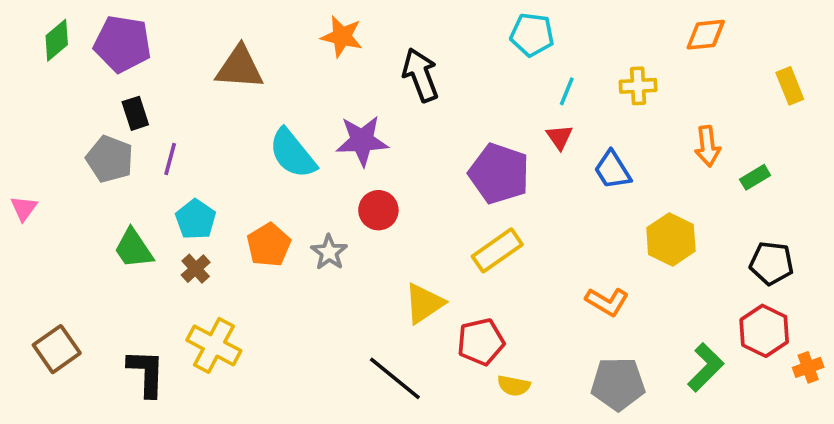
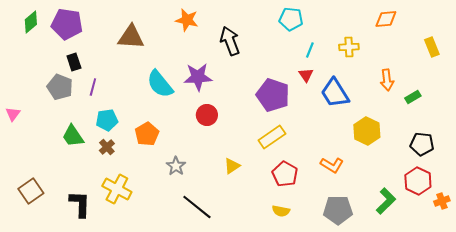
blue trapezoid: (612, 170) -> (335, 93), size x1.4
cyan pentagon: (196, 219) -> (107, 120), turned 30
gray star: (329, 252) -> (176, 166), moved
yellow triangle: (424, 303) -> (232, 166), size x0.7
red pentagon: (481, 342) -> (285, 174), moved, turned -30
black line: (395, 378) -> (197, 207), moved

